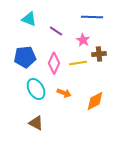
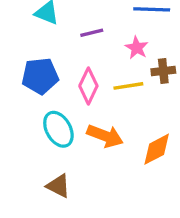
purple line: (56, 31) -> (92, 33), turned -48
orange arrow: (64, 93) -> (105, 136), size x1.5

